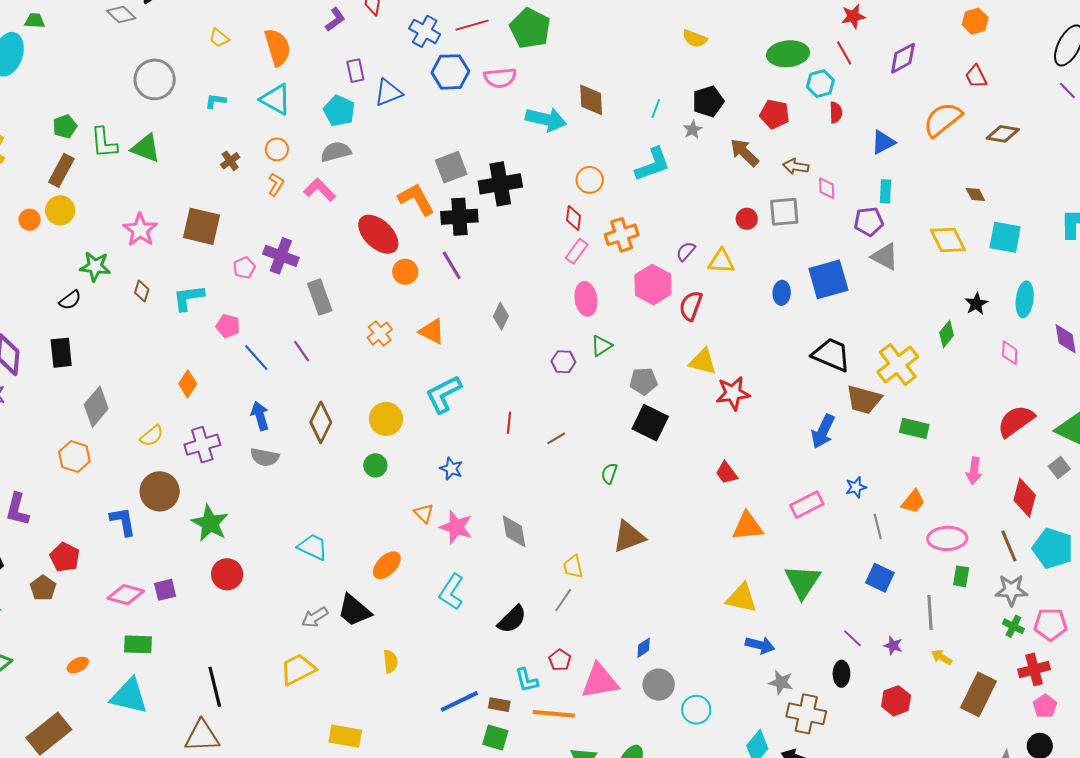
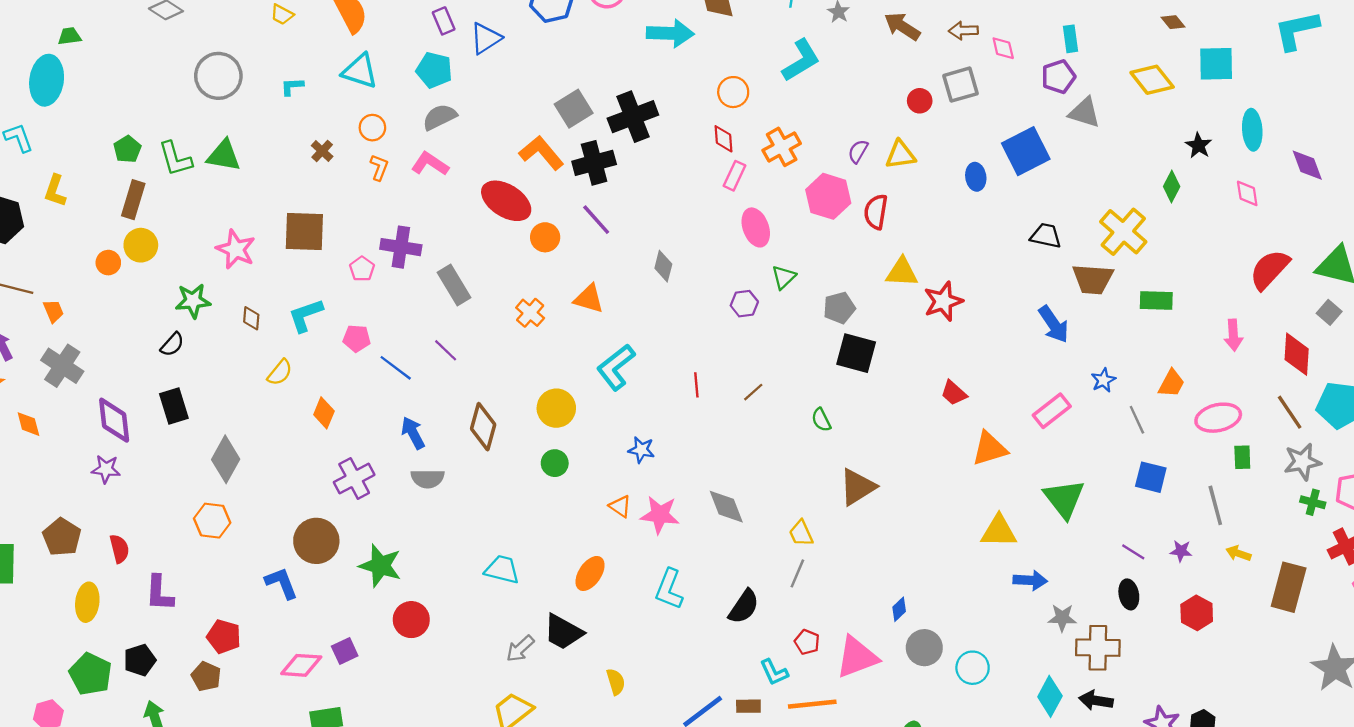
black trapezoid: (831, 355) -> (1046, 236), size x0.7
blue arrow: (823, 431) -> (1054, 324), turned -48
yellow semicircle: (152, 436) -> (280, 372), moved
green semicircle: (609, 473) -> (821, 420), turned -35

